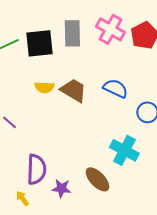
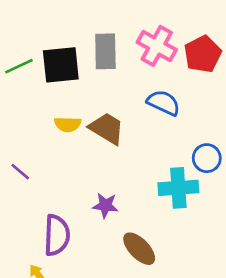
blue semicircle: (115, 88) -> (164, 103), moved
cyan cross: (124, 150) -> (178, 188), moved, turned -32
purple star: (61, 188) -> (105, 205), moved

